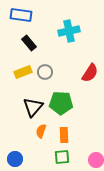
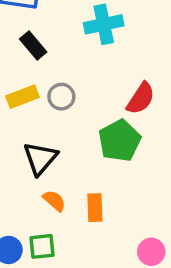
green pentagon: (61, 103) -> (120, 141), moved, turned -30
orange semicircle: (41, 131) -> (54, 201), turned 112
green square: (62, 157) -> (42, 246), moved

